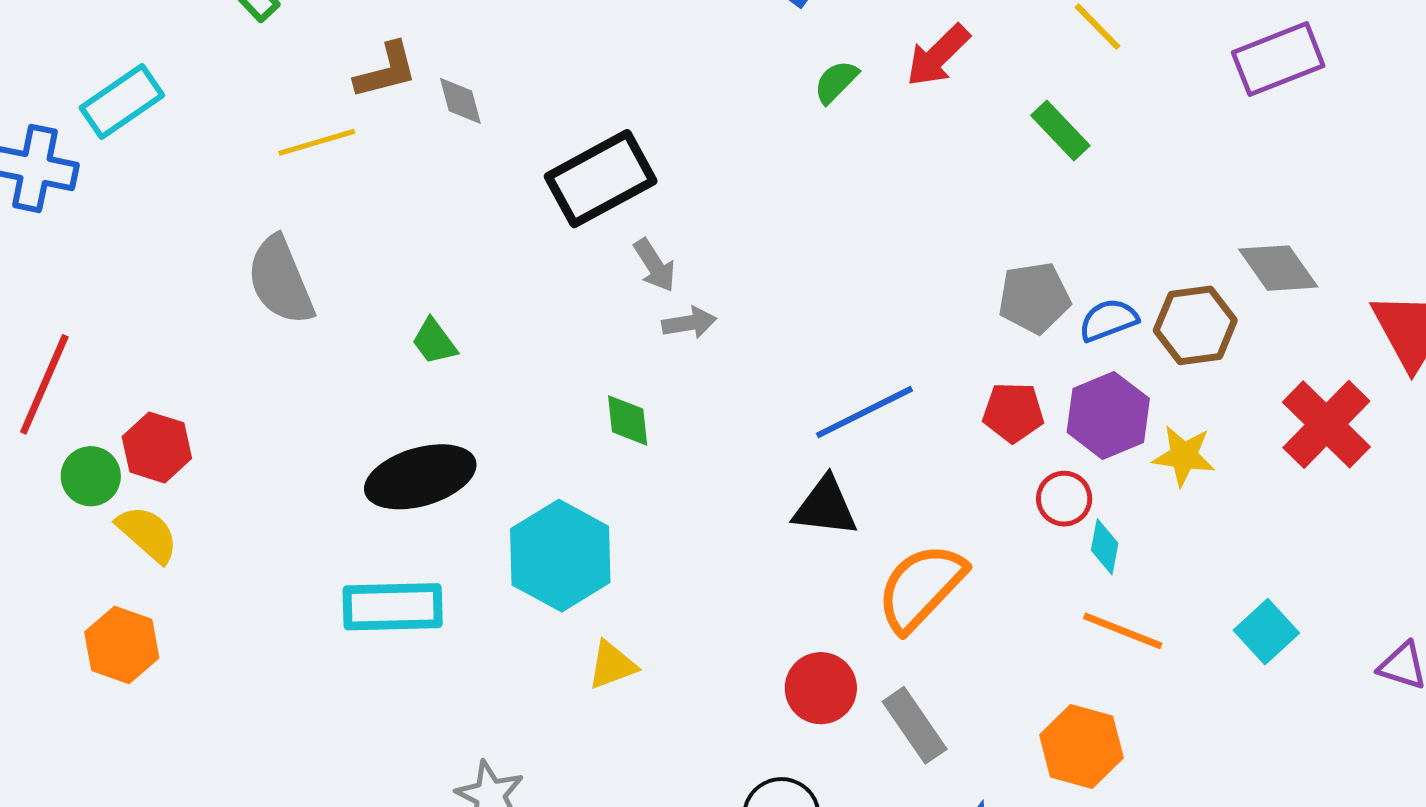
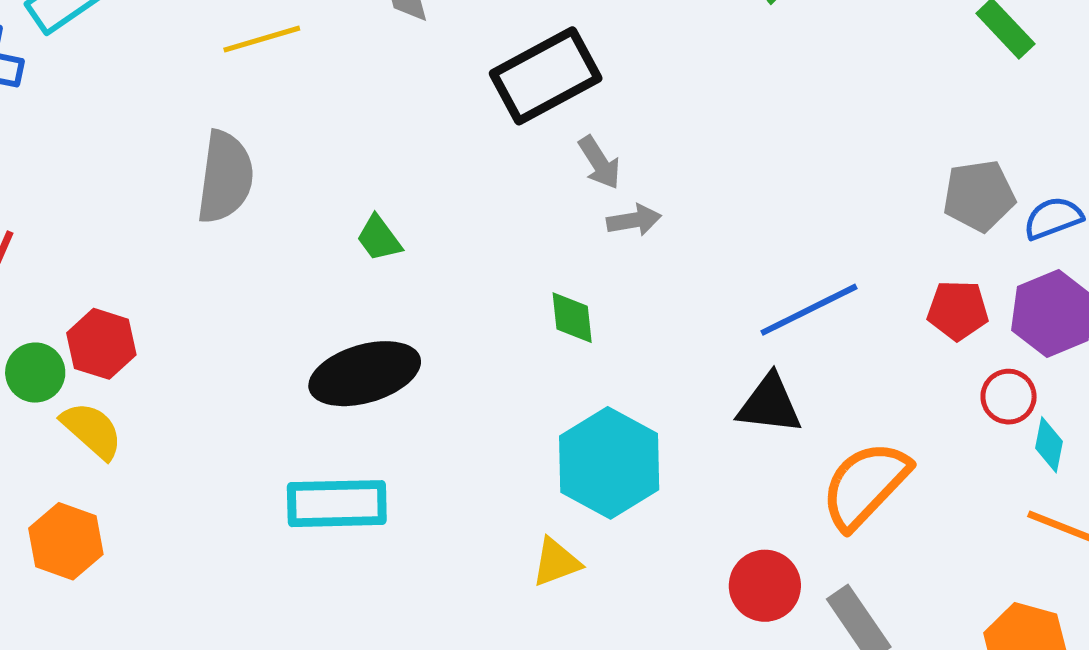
gray semicircle: (280, 280) -> (225, 177), turned -150
cyan hexagon: (560, 556) -> (609, 463), moved

